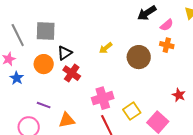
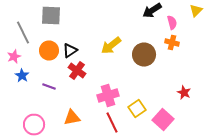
pink semicircle: (167, 25) -> (172, 22), turned -64
gray square: (46, 31) -> (51, 16), moved
yellow arrow: (106, 48) -> (111, 46), size x1.5
orange circle: (44, 64) -> (49, 50), moved
purple line: (44, 105) -> (49, 86), moved

